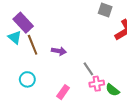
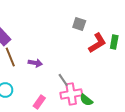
pink cross: (97, 84) -> (71, 94), size x1.5

